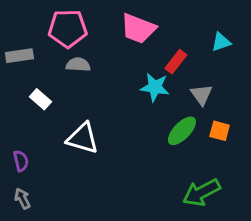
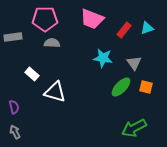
red rectangle: (176, 62) -> (124, 30), moved
white rectangle: (40, 99) -> (32, 74), moved

